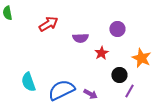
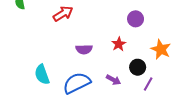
purple semicircle: (80, 38) -> (84, 49), moved
purple arrow: (90, 94) -> (113, 80), moved

